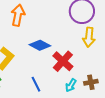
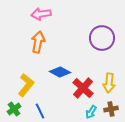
yellow arrow: (89, 37) -> (109, 83), moved
blue line: (36, 84) -> (40, 111), moved

